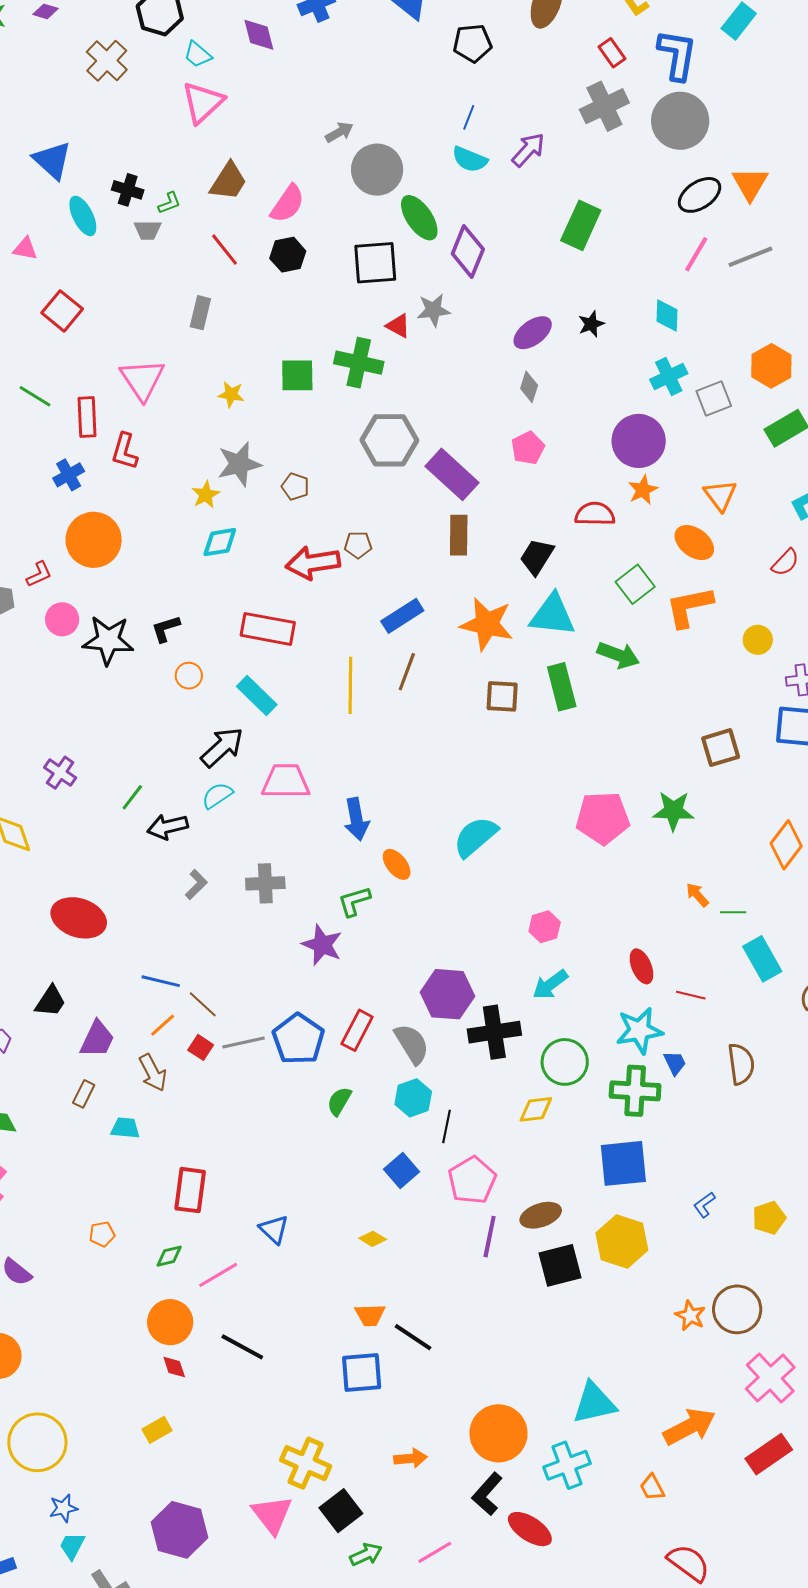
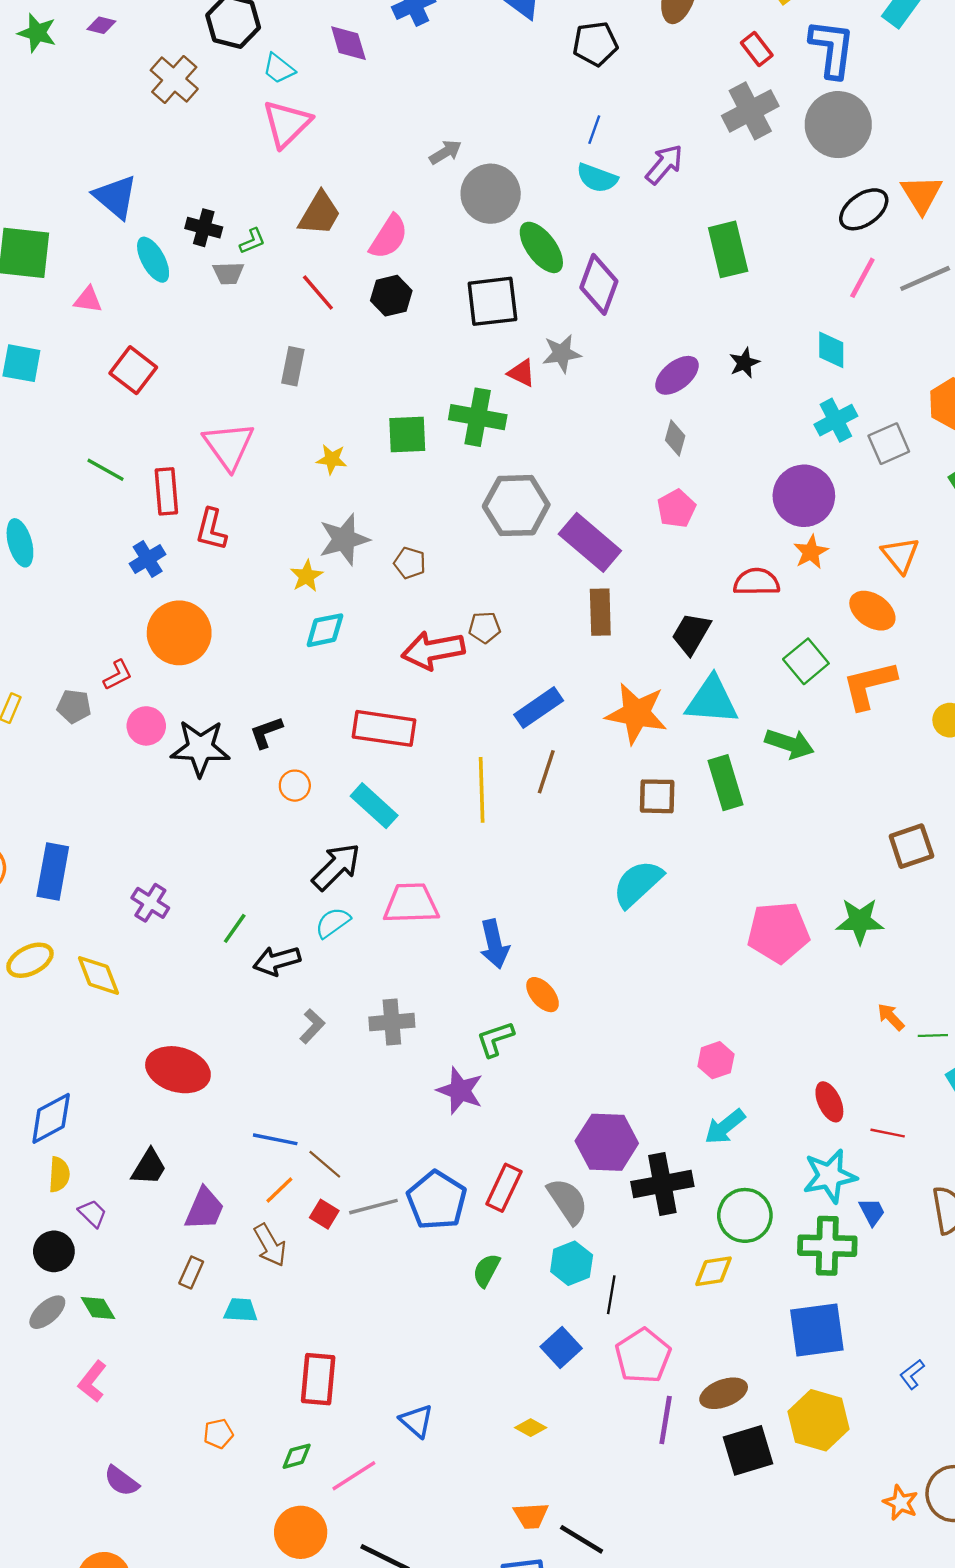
green rectangle: (581, 225) -> (728, 249), turned -36
cyan semicircle: (475, 837) -> (638, 884), moved

